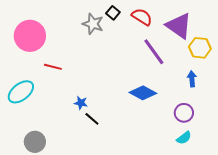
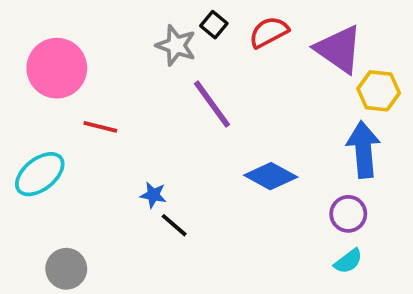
red semicircle: (142, 17) -> (269, 32), turned -60
purple line: (154, 52) -> (212, 104), moved
blue arrow: (192, 79) -> (363, 150), size x1.8

